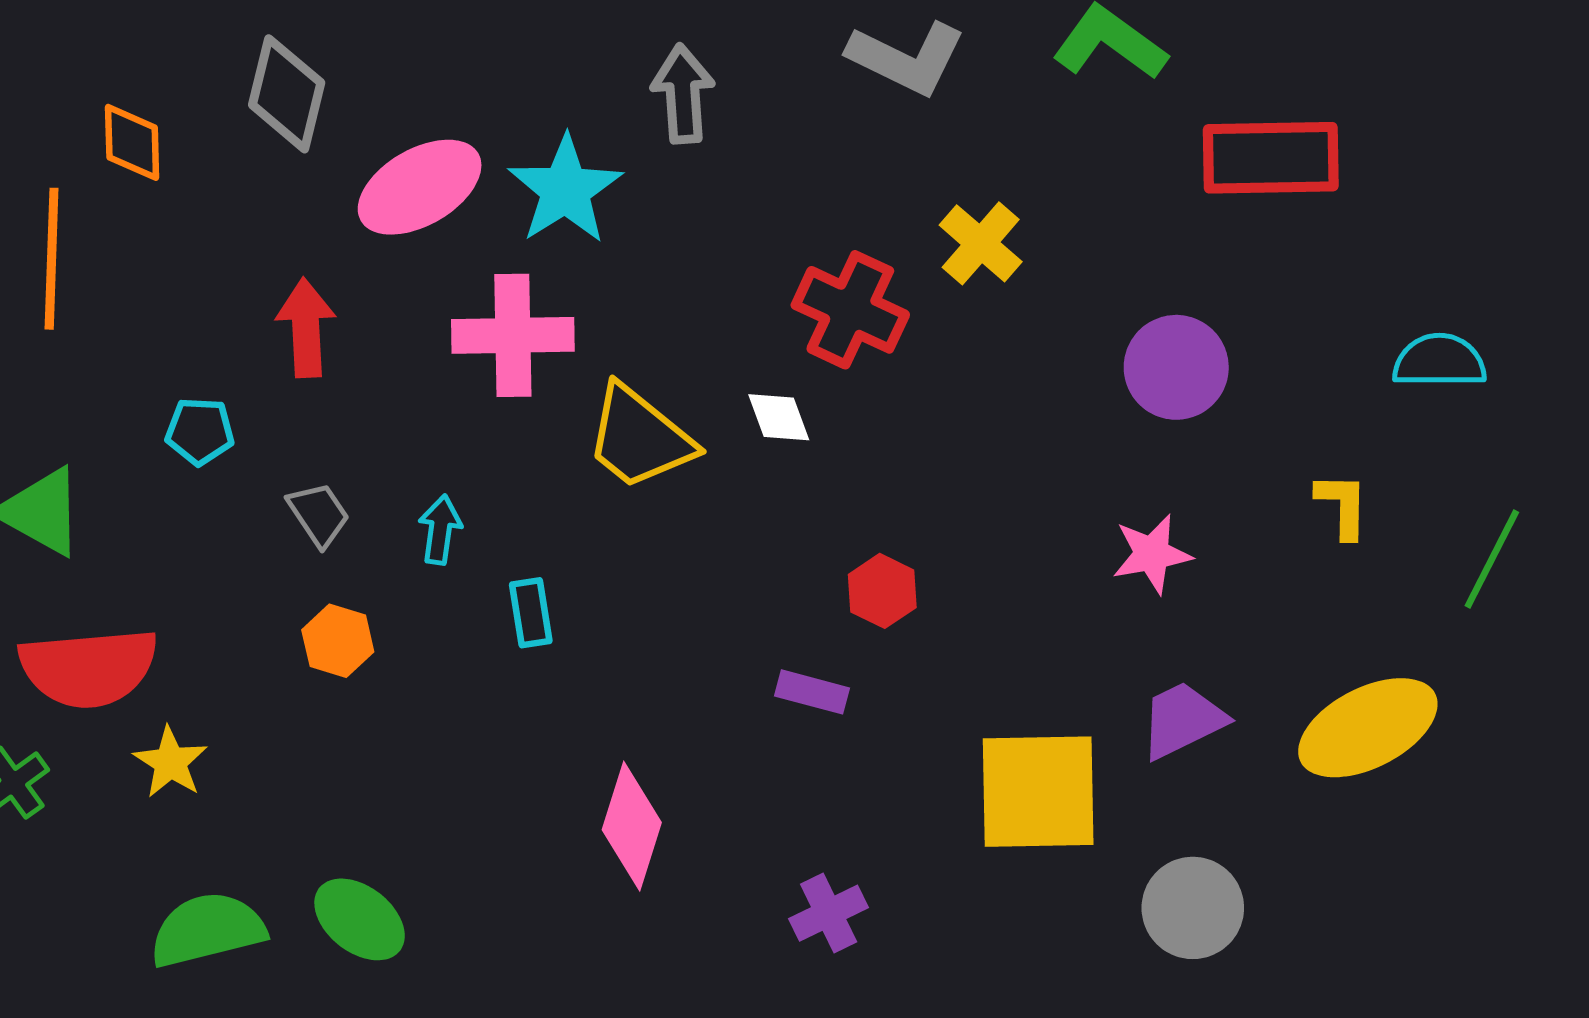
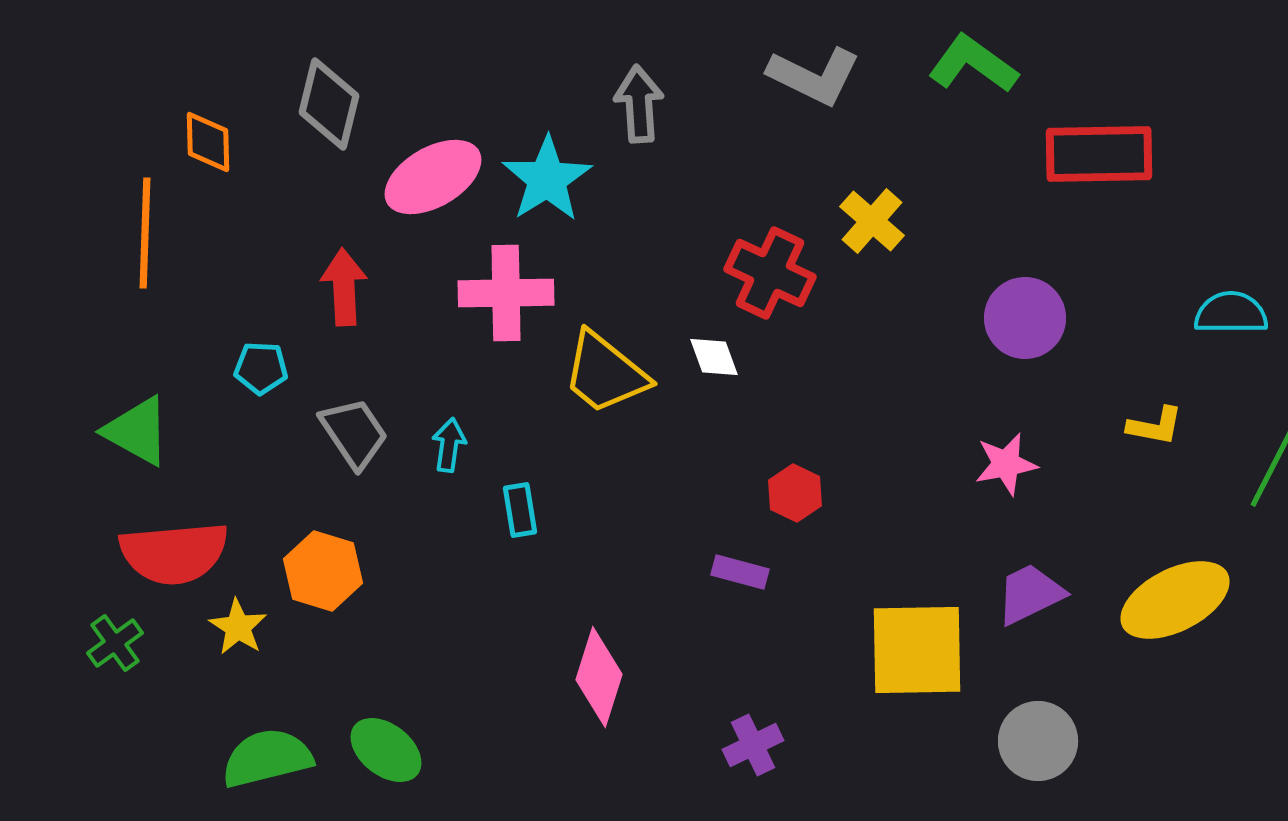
yellow L-shape: (1342, 505) -> (1155, 426), turned 100
gray trapezoid: (319, 514) -> (354, 433), size x1.4
orange hexagon: (338, 641) -> (323, 571), moved, size x1.4

